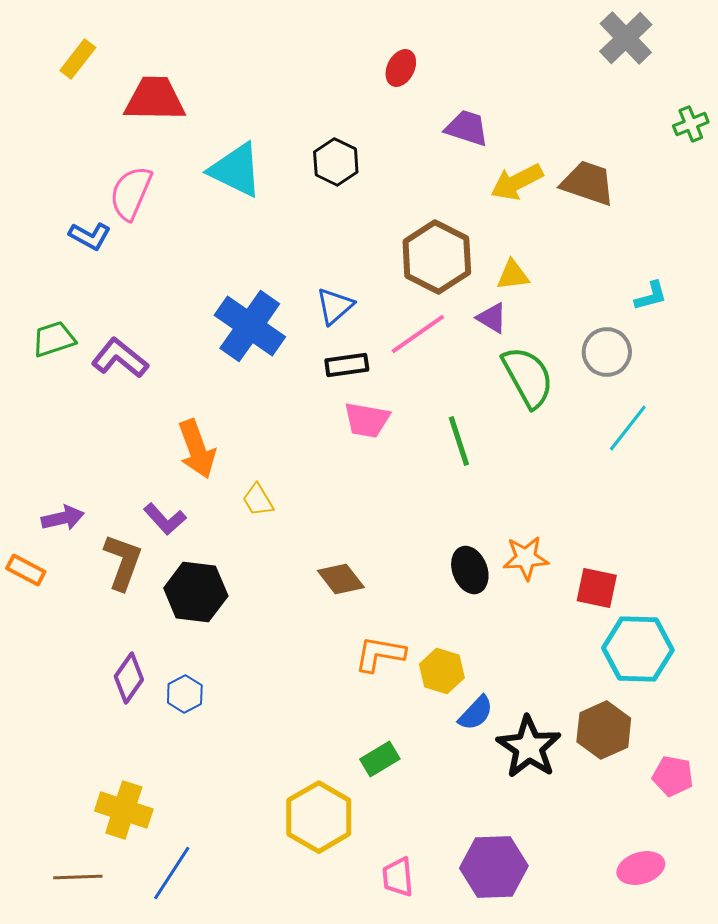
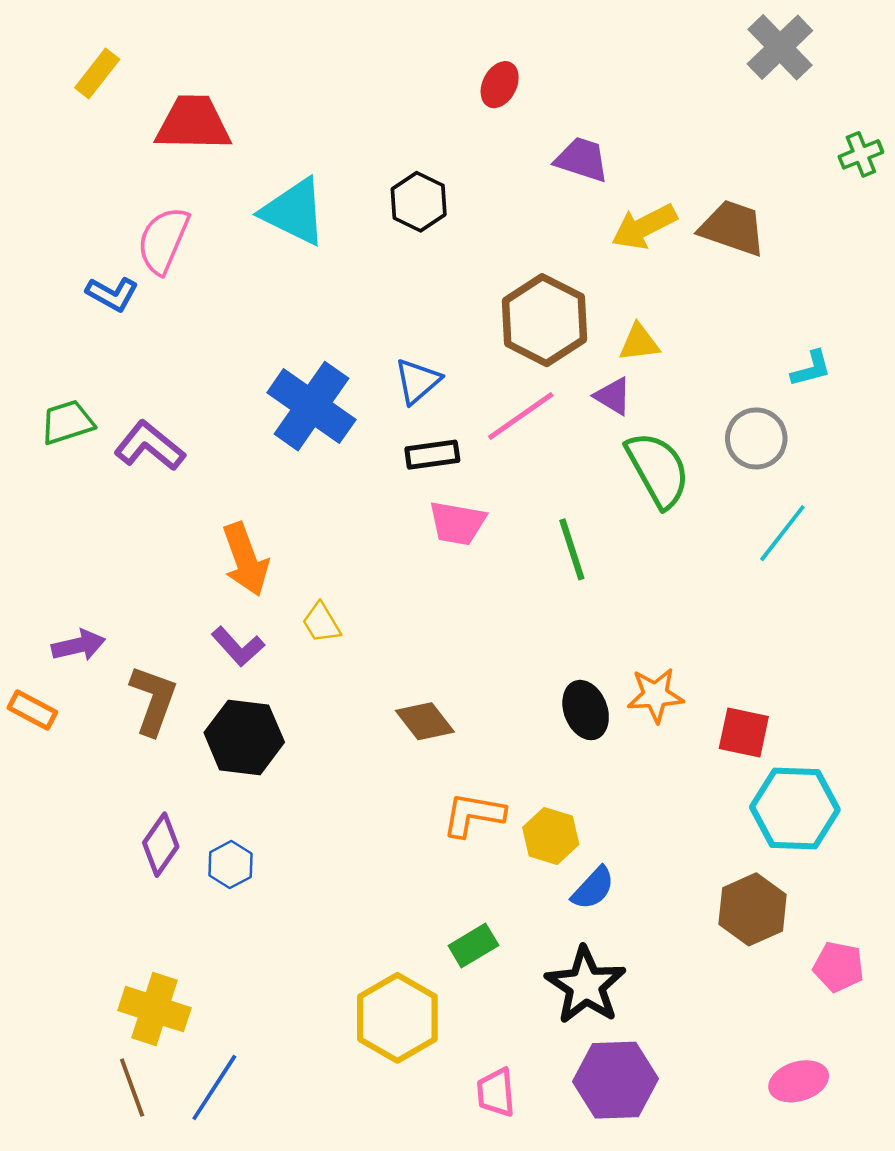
purple L-shape: (165, 519) -> (238, 647), moved
black star: (529, 747) -> (586, 985), moved
brown line: (78, 877) -> (132, 1088), moved, turned 72

